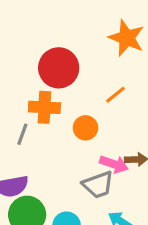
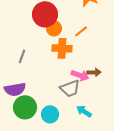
orange cross: (44, 107) -> (62, 48), moved
orange circle: (85, 128) -> (54, 28), moved

